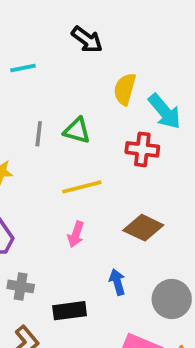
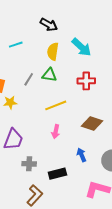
yellow semicircle: (125, 89) -> (53, 51), moved
cyan arrow: (165, 111) -> (81, 47), moved
gray line: (39, 134) -> (29, 79), turned 32

